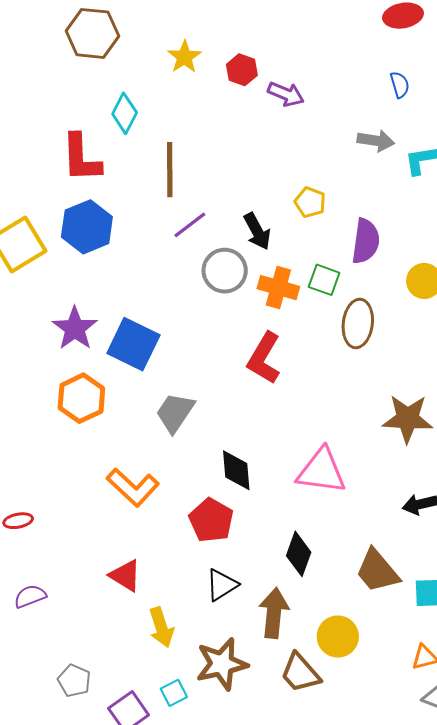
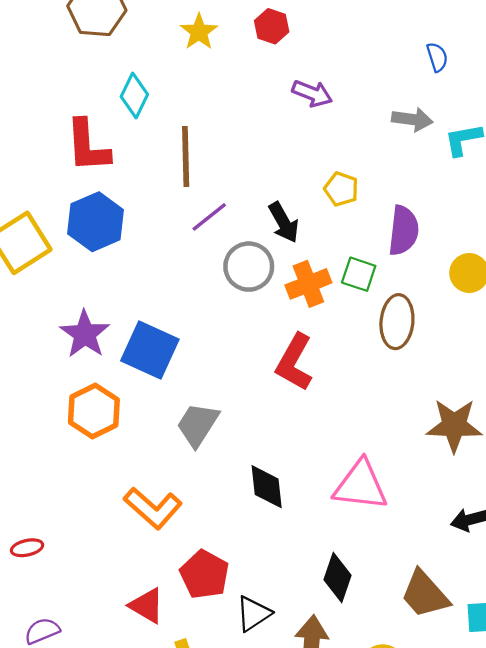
red hexagon: (242, 70) -> (272, 26), moved
purple arrow: (286, 94) -> (312, 93), moved
orange cross: (278, 288) -> (308, 284), turned -36
red pentagon: (211, 520) -> (205, 574), moved

